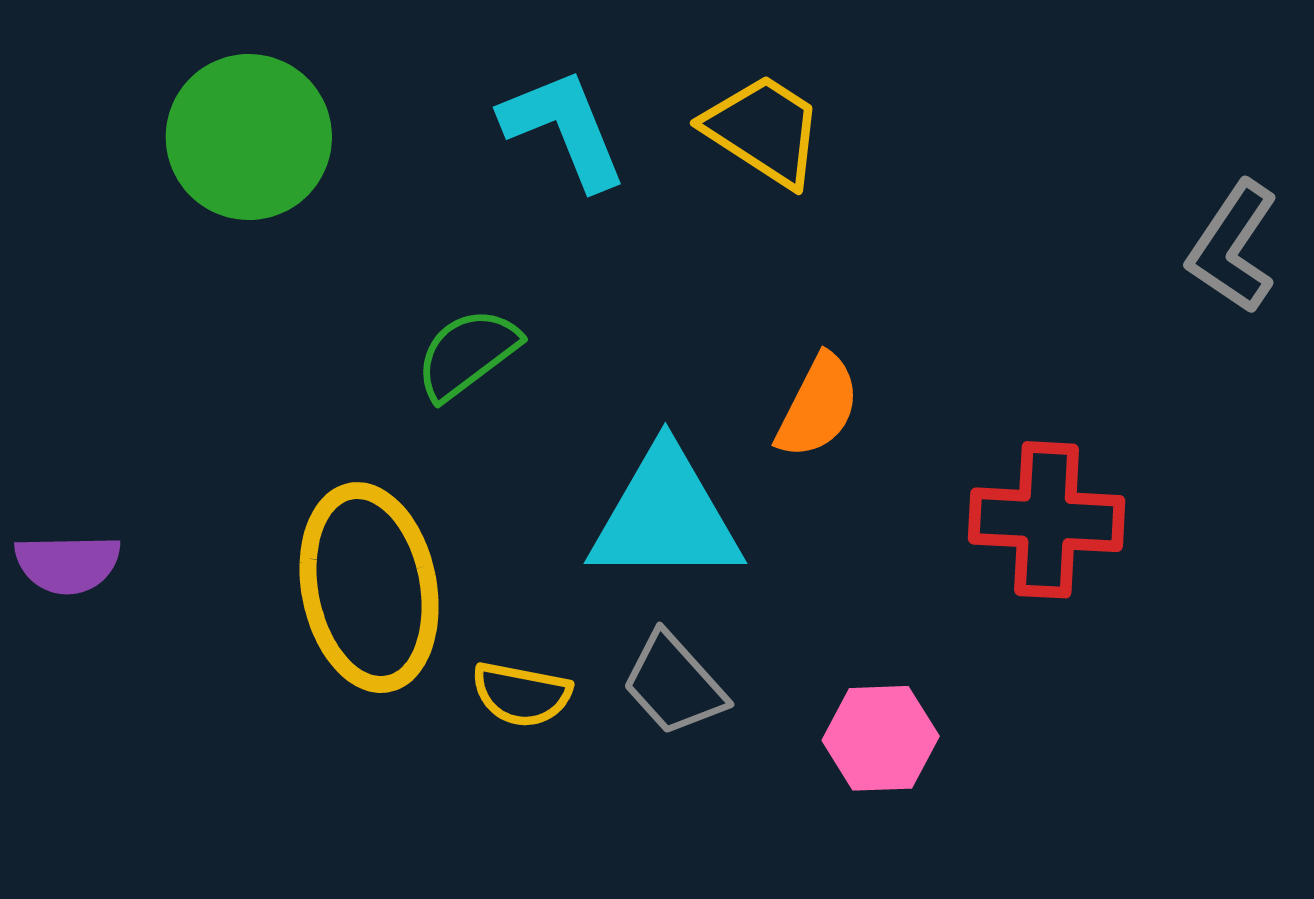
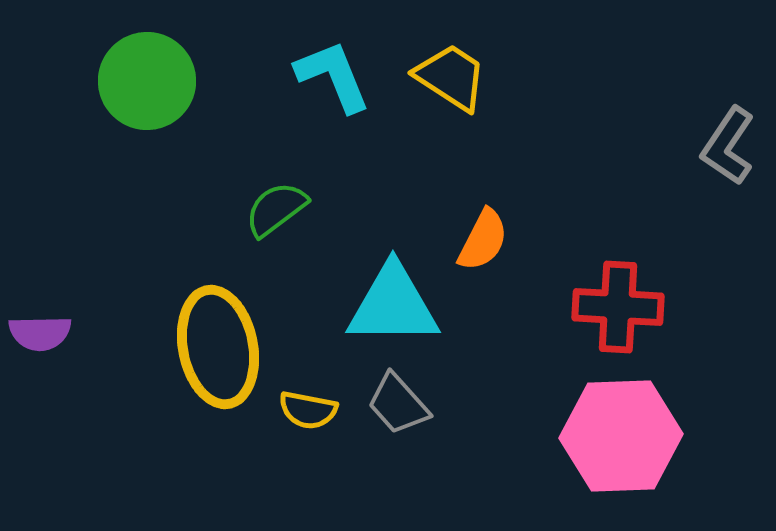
pink hexagon: (881, 738) -> (621, 436), moved, size x1.8

